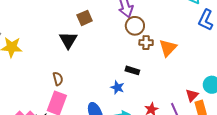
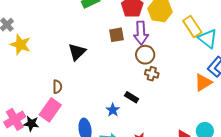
brown square: (85, 18) -> (116, 35), moved
orange triangle: (168, 48) -> (203, 82), moved

